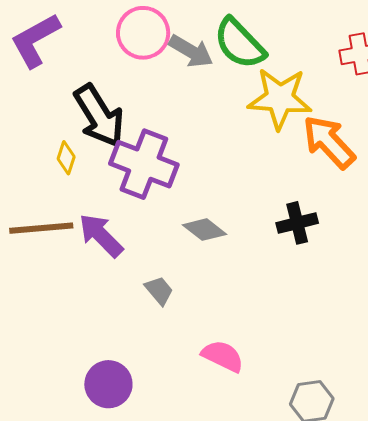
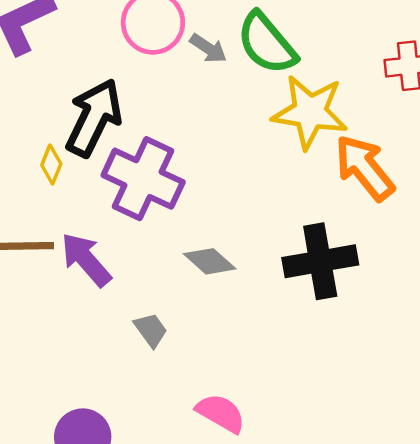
gray arrow: (191, 51) -> (208, 48), size x0.7
black arrow: (99, 116) -> (94, 118), turned -126
black cross: (297, 223) -> (320, 261), size x1.5

